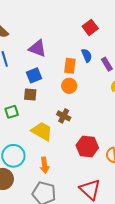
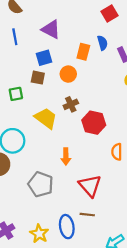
orange circle: (69, 86) -> (68, 74), moved
brown cross: (64, 116) -> (71, 104), turned 32
red hexagon: (87, 146) -> (94, 123), moved
orange arrow: (45, 165) -> (66, 157), moved

